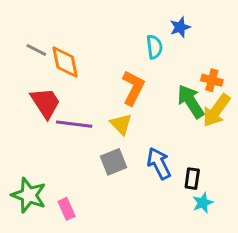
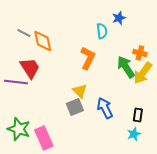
purple line: (74, 124) -> (16, 82), moved
yellow triangle: (121, 124) -> (80, 91), moved
black rectangle: (192, 179) -> (138, 115), moved
pink rectangle: (67, 209) -> (44, 138), size x1.6

